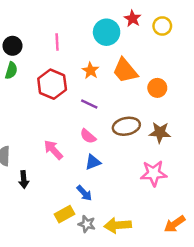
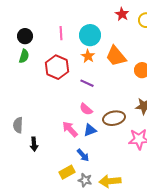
cyan circle: (107, 32) -> (90, 35), moved
brown ellipse: (126, 126) -> (114, 118), moved
pink arrow: (53, 150) -> (70, 129), moved

